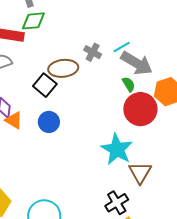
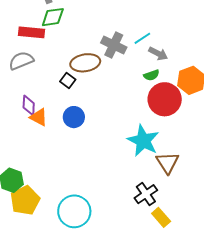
gray cross: (93, 52) -> (114, 45), size x1.4
gray arrow: (137, 63) -> (158, 54), size x0.6
green semicircle: (129, 84) -> (151, 75), turned 105
black square: (45, 85) -> (68, 80), size x0.7

